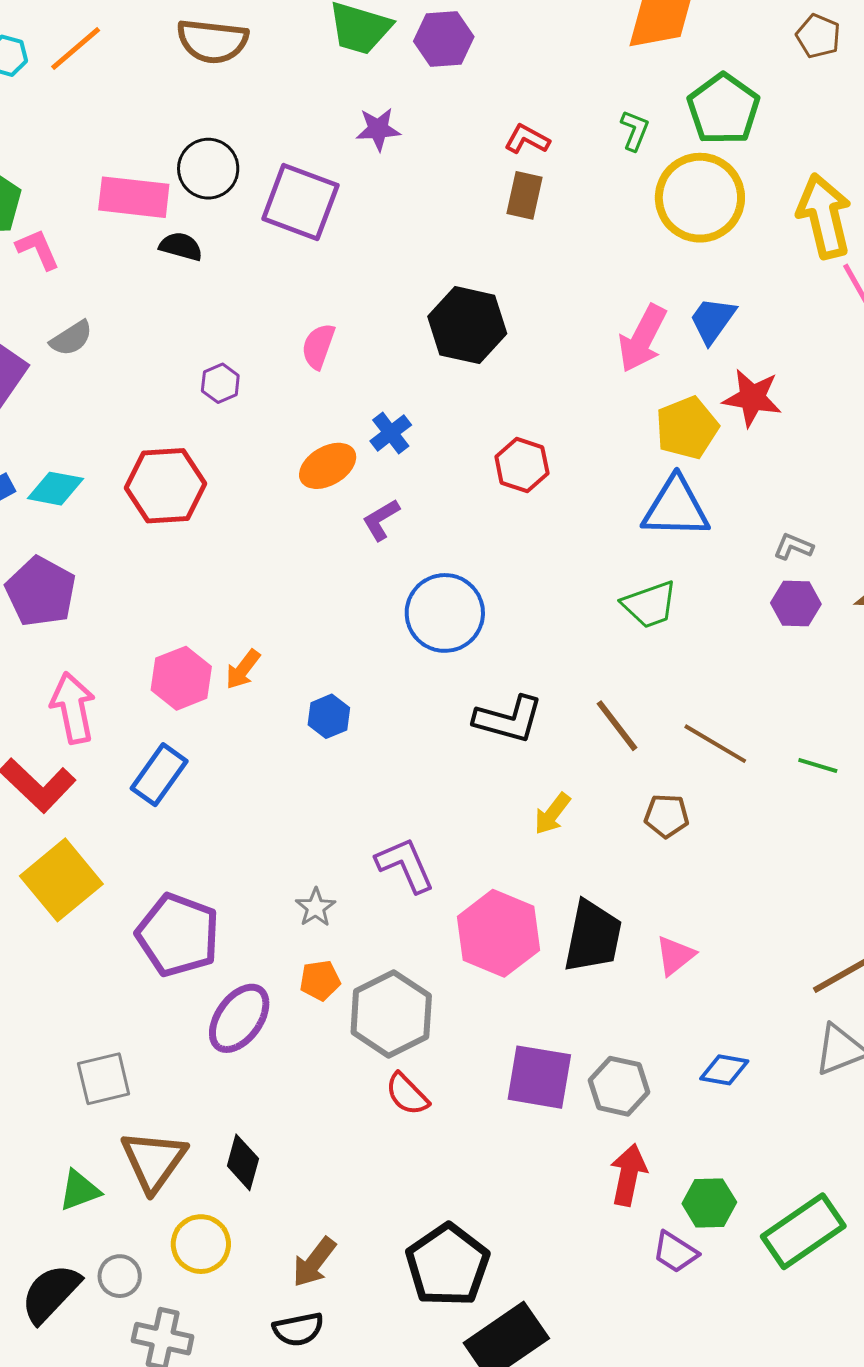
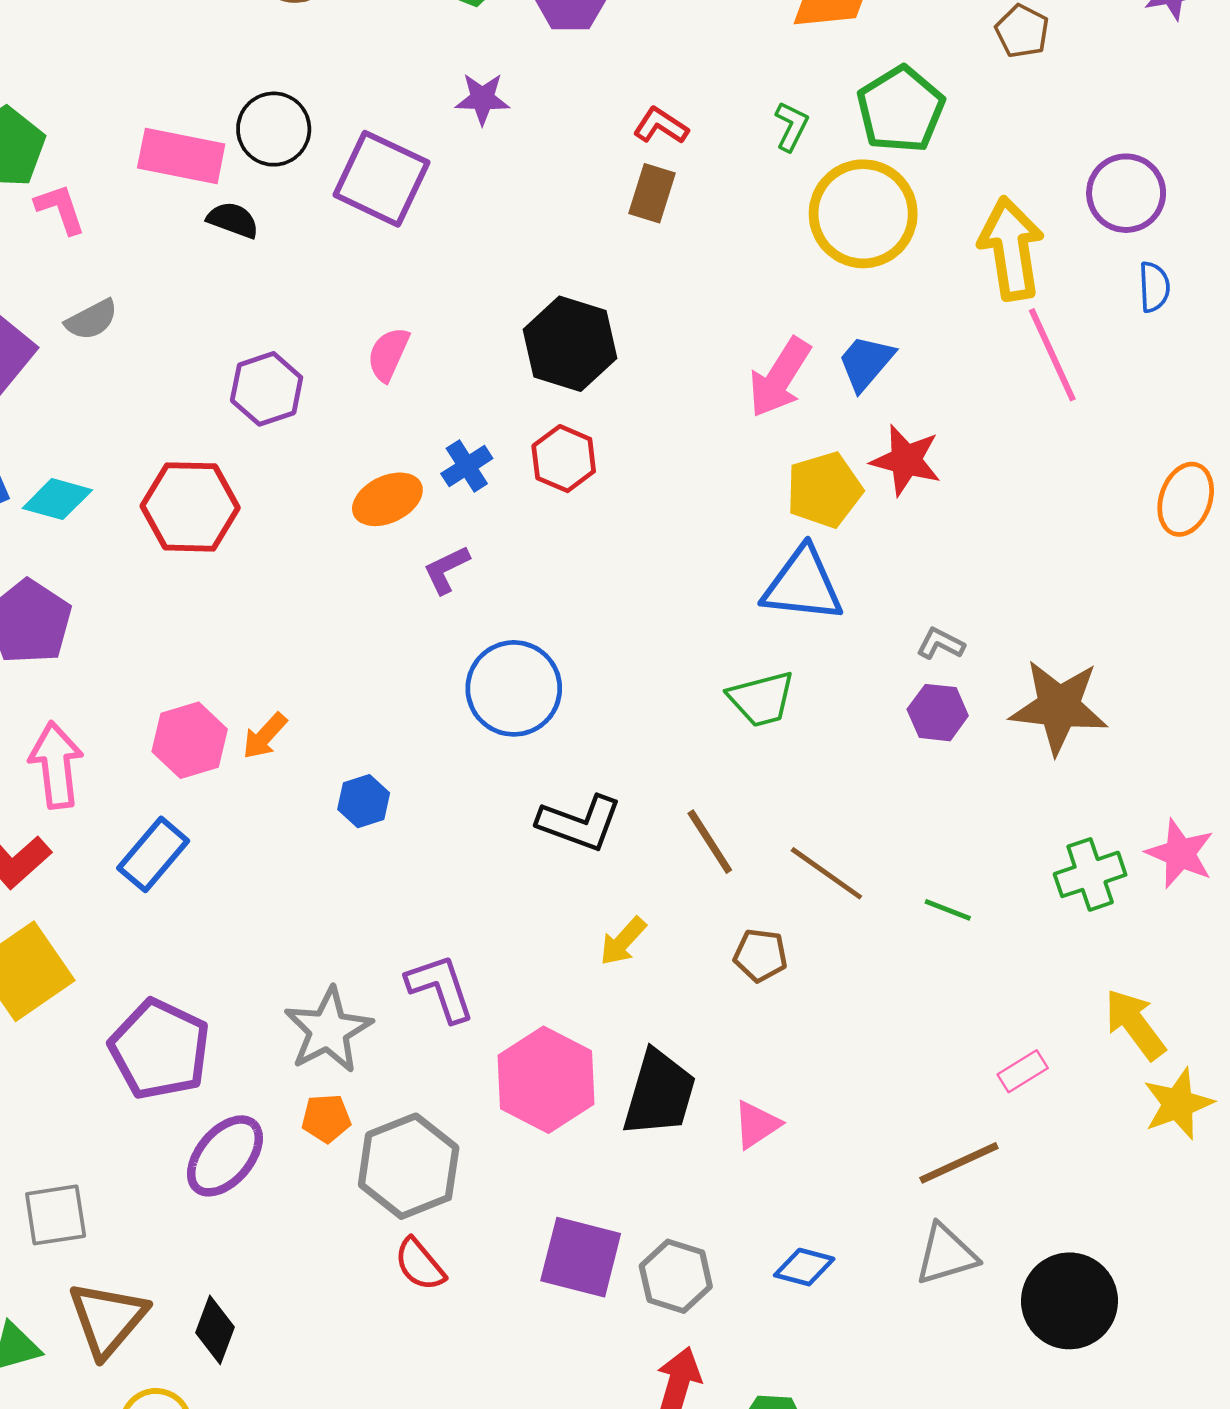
purple hexagon: (220, 383) -> (267, 389), size x1.5
red hexagon: (522, 465) -> (564, 459), moved
gray star: (316, 907) -> (328, 1030), size x1.8

